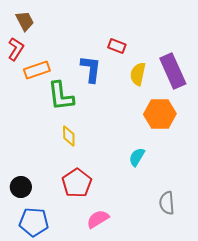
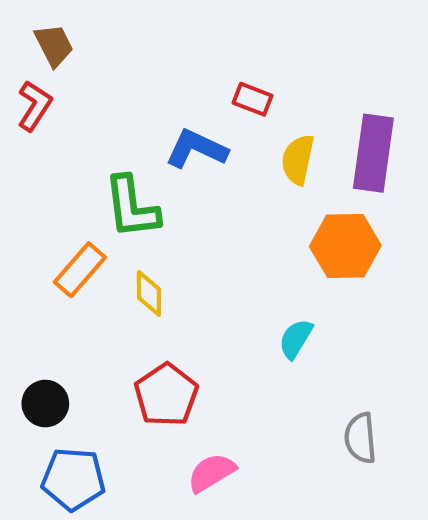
blue L-shape: (91, 69) -> (196, 149), turned -72
orange rectangle: (37, 70) -> (80, 270), moved, turned -30
purple rectangle: (173, 71) -> (373, 153), turned 32

